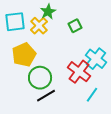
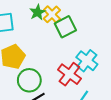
yellow cross: (39, 26) -> (52, 14), moved
green square: (75, 26) -> (65, 27), size x1.5

